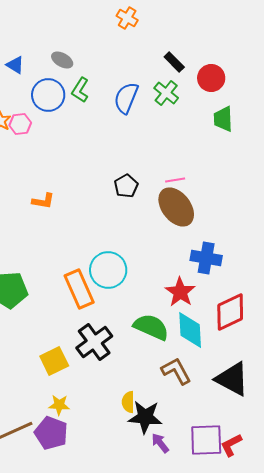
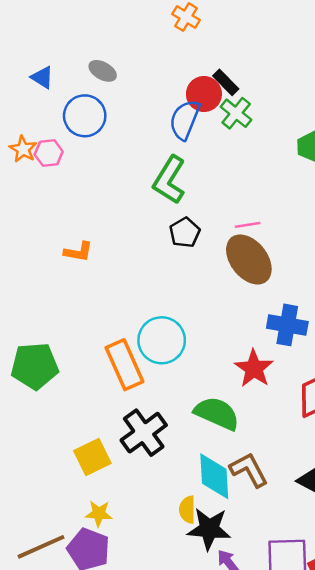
black rectangle: (174, 62) -> (226, 82), moved
red circle: (211, 78) -> (204, 94), moved
green L-shape: (80, 90) -> (169, 180), moved, size x1.5
cyan diamond: (190, 330) -> (214, 476), moved

